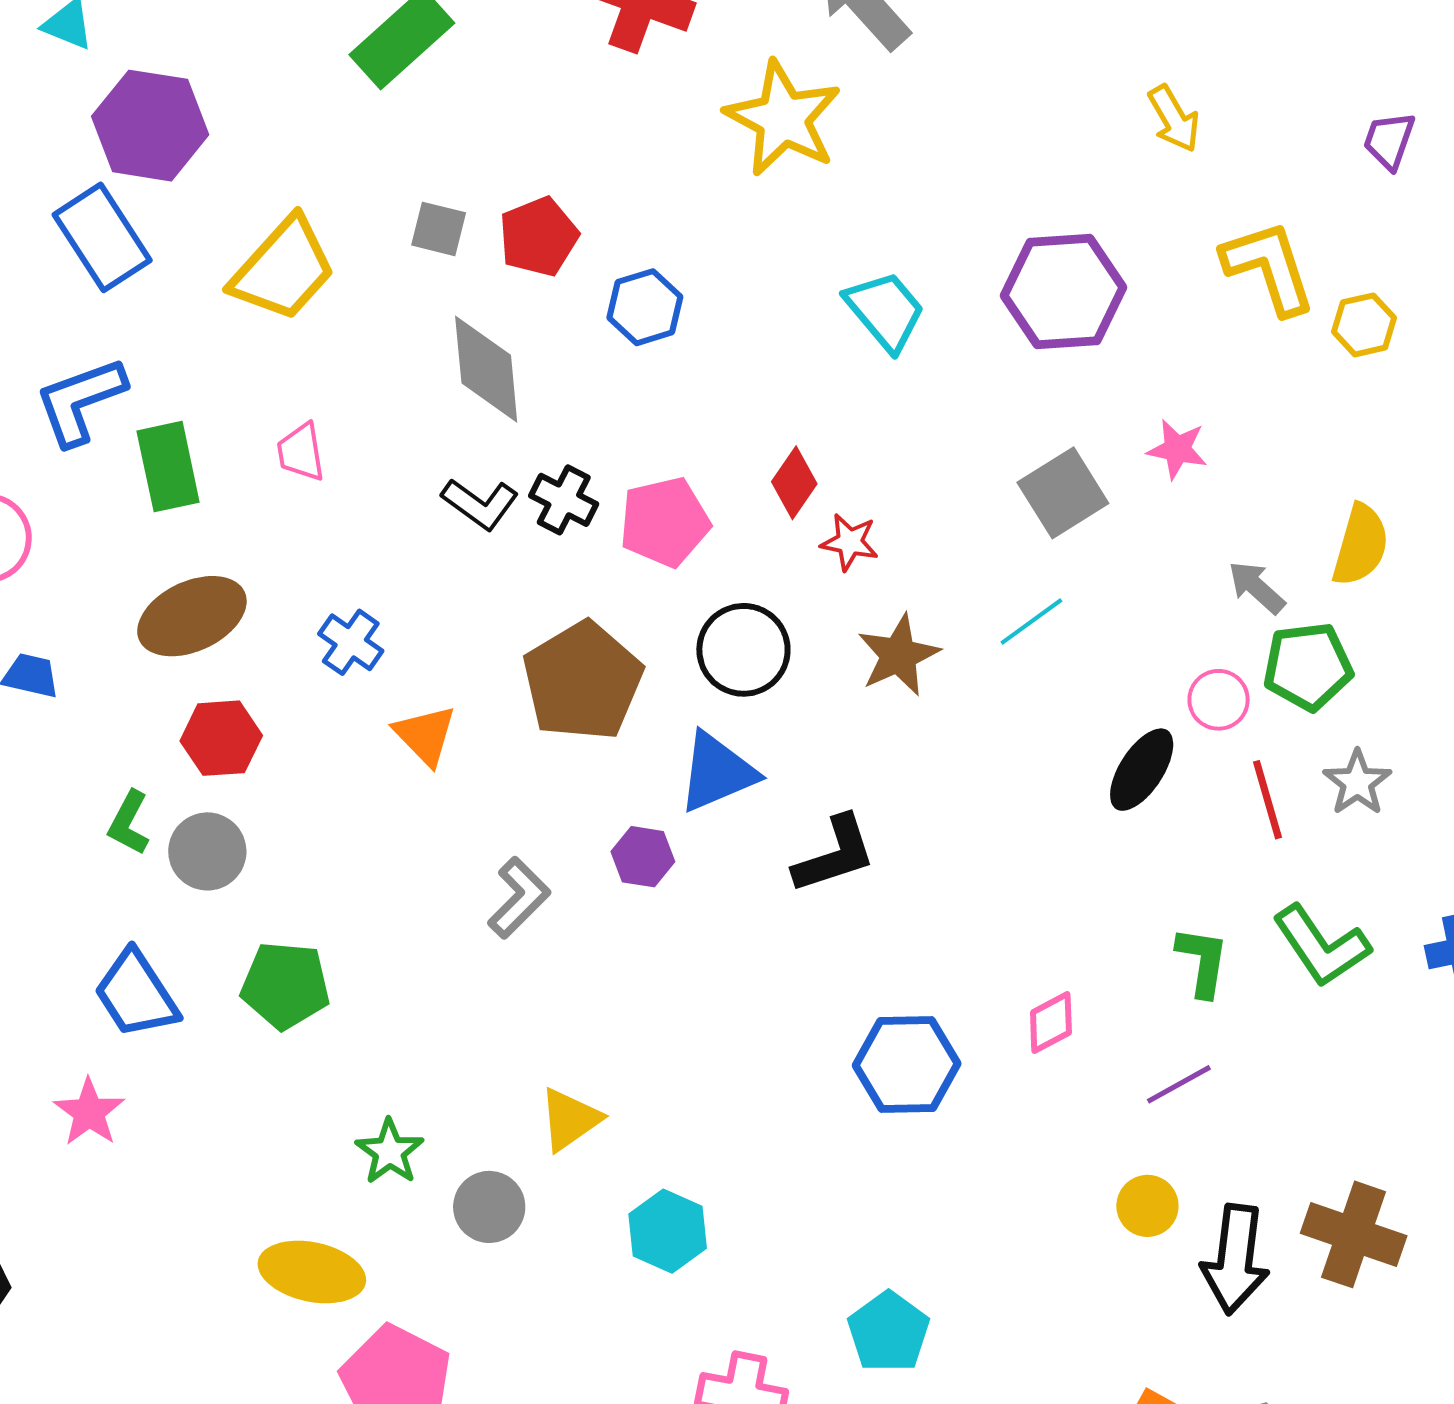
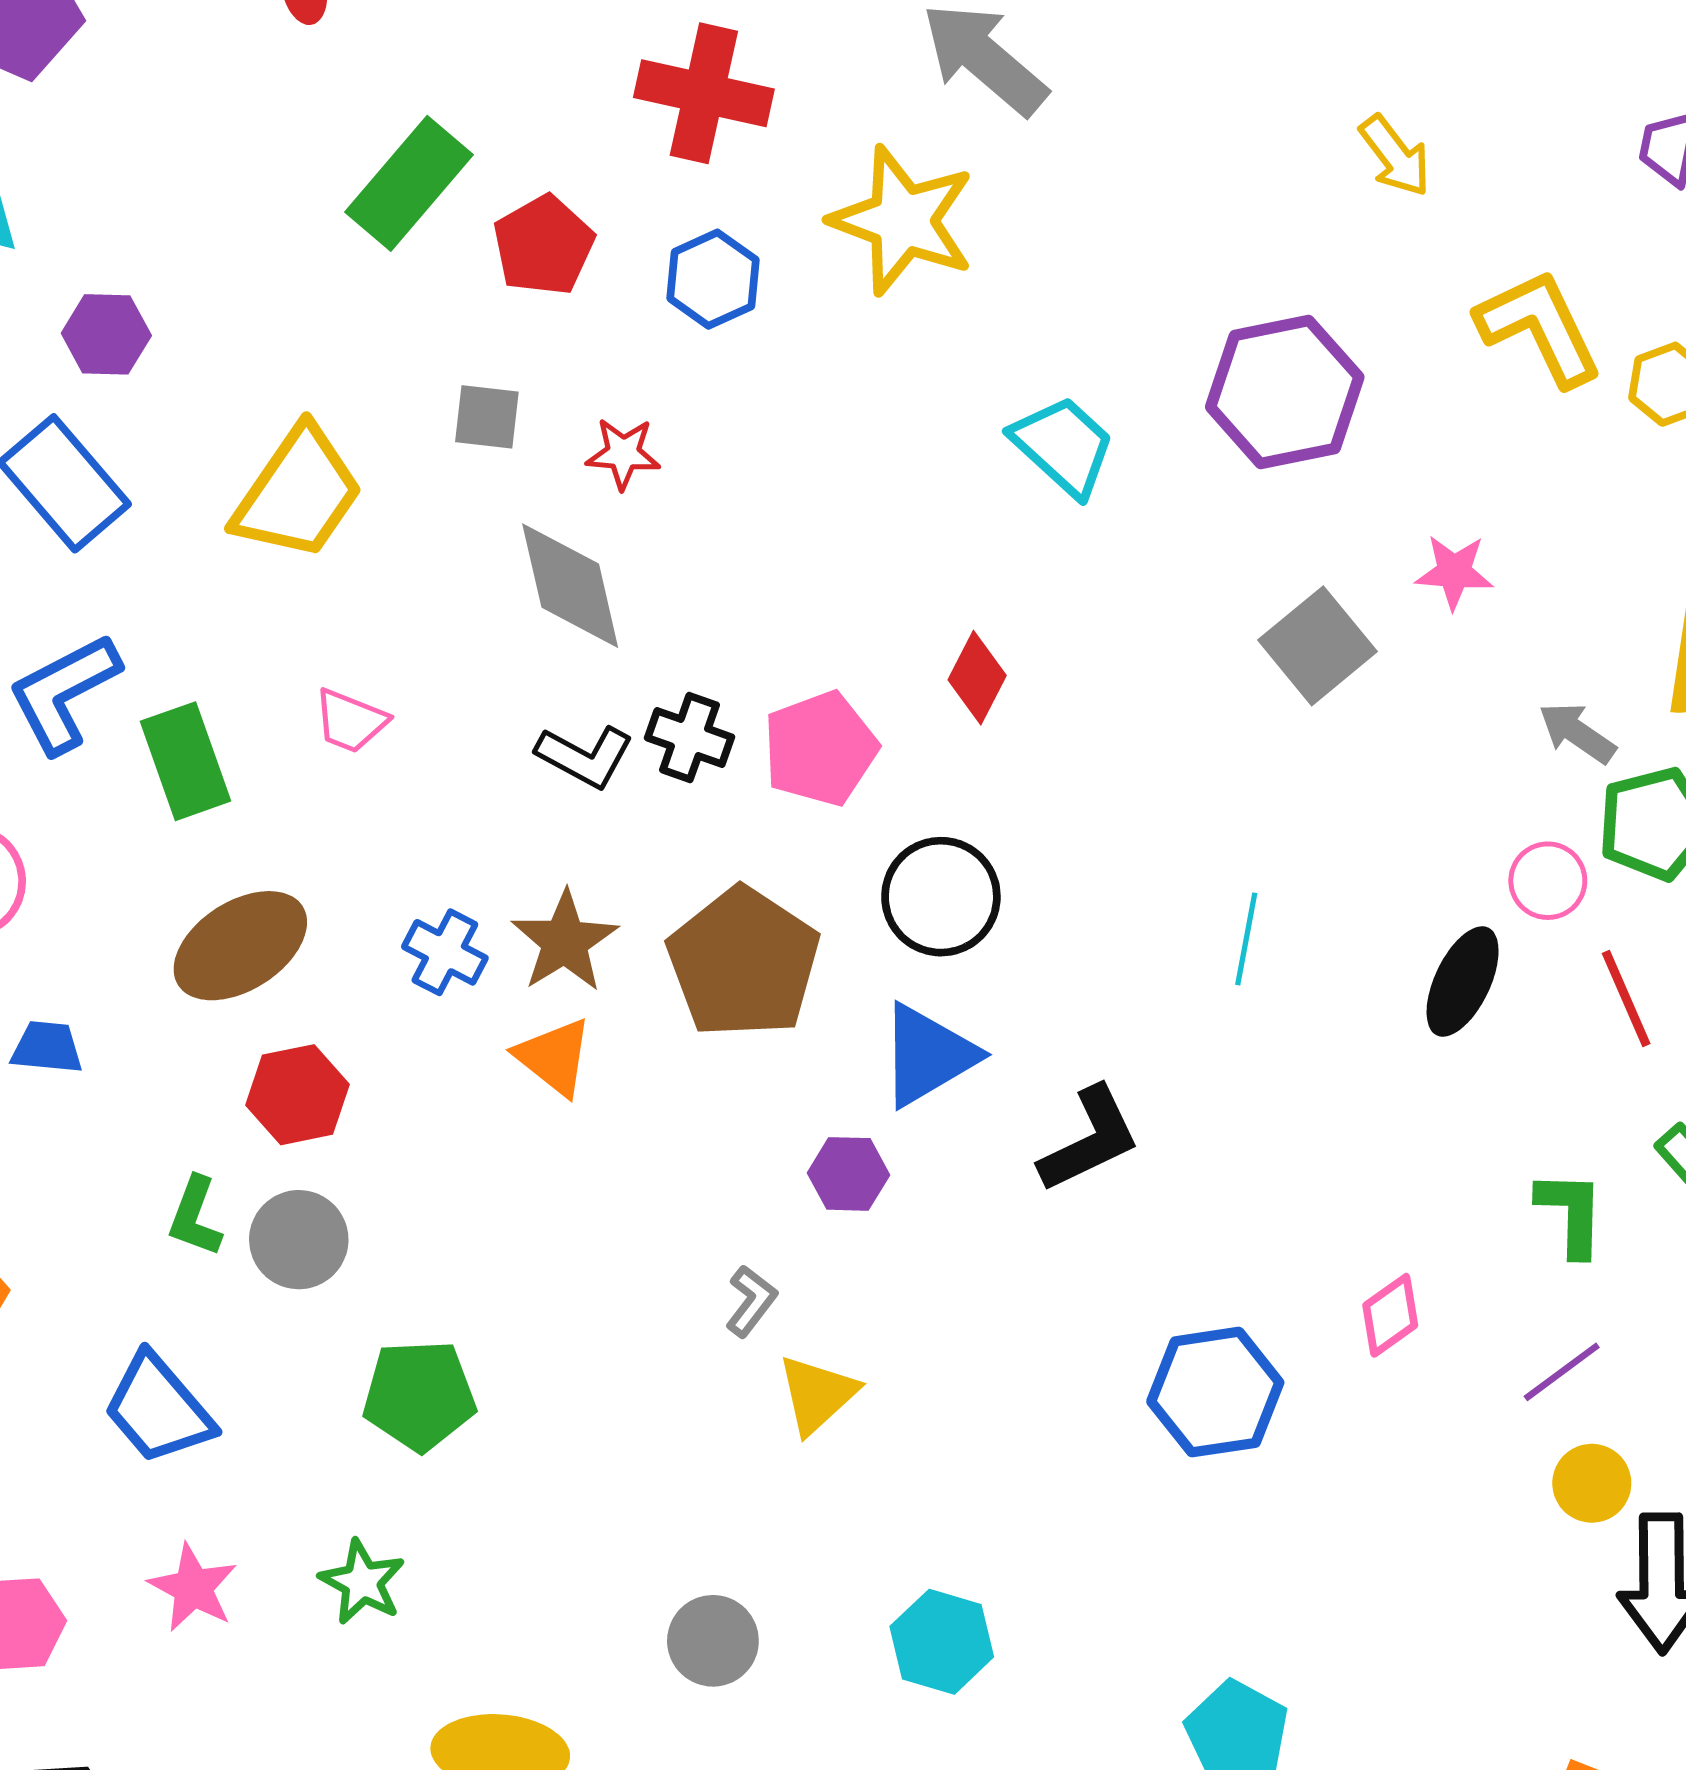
purple hexagon: (150, 126) -> (106, 334), size x0.6
red pentagon: (539, 237) -> (543, 245), moved
blue hexagon: (645, 307) -> (713, 279), moved
pink trapezoid: (301, 452) -> (350, 721), turned -52
red star: (850, 542) -> (623, 453), moved
cyan line: (1031, 622) -> (1246, 939), moved, turned -36
brown star: (899, 655) -> (565, 941), moved
gray L-shape: (519, 898) -> (751, 1301), moved, size x0.7
blue trapezoid: (136, 994) -> (158, 1409), moved
yellow triangle: (570, 1119) -> (817, 1394), moved
green star: (390, 1152) -> (362, 1582), moved
yellow circle: (1147, 1206) -> (1592, 1483), moved

